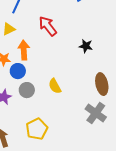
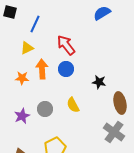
black star: (86, 46) -> (99, 82), moved
blue circle: (18, 71) -> (66, 69), moved

